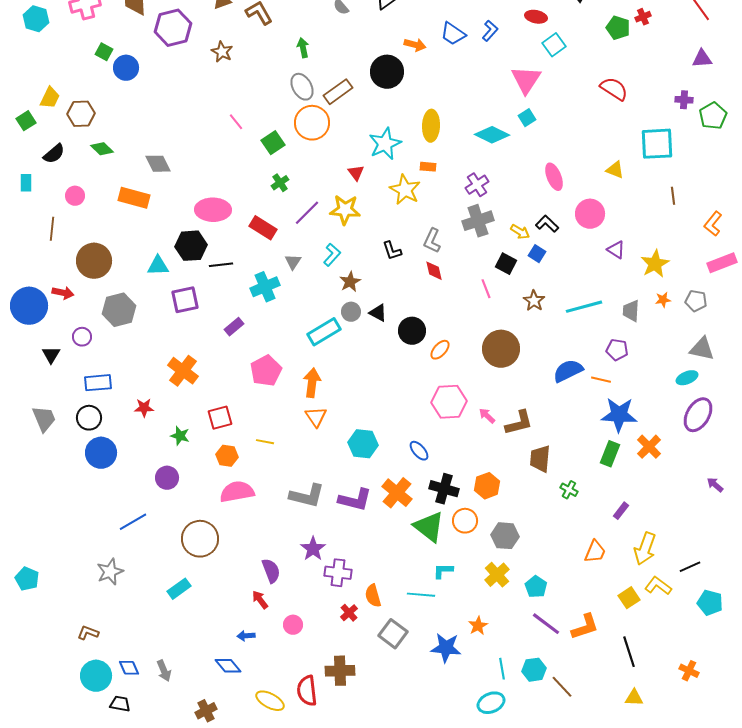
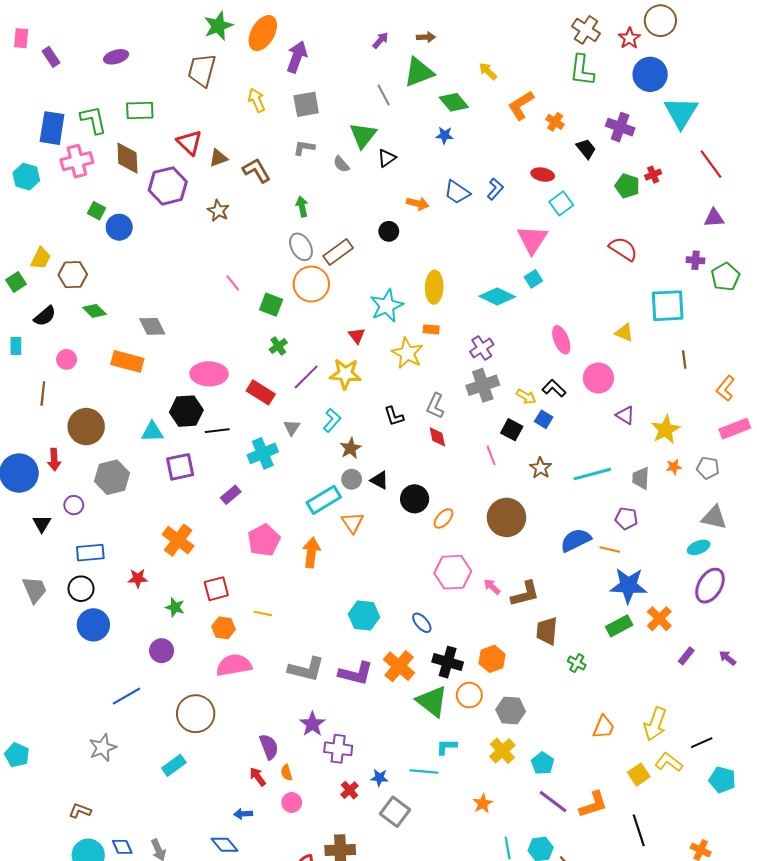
black circle: (387, 72) -> (389, 231), size x0.6
green square: (273, 143) -> (271, 305), turned -35
red arrow: (63, 293) -> (54, 460), turned 75
orange triangle: (316, 417) -> (353, 523), moved
green rectangle: (610, 454) -> (619, 626), turned 40
purple rectangle: (621, 511) -> (686, 656), moved
orange semicircle: (373, 596) -> (287, 773), moved, size x0.7
blue star: (446, 648) -> (379, 778), moved, size x0.6

